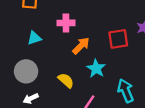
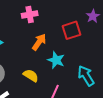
pink cross: (66, 23) -> (30, 14), moved

